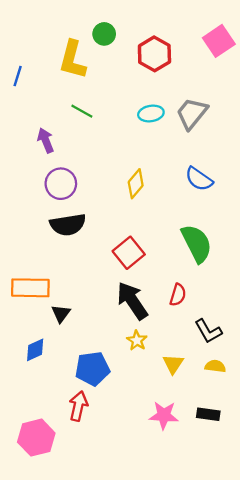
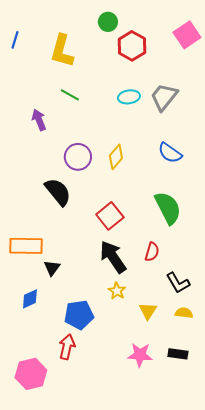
green circle: (104, 34) -> (108, 22), moved
blue line: (18, 76) -> (15, 40), moved
purple circle: (61, 184) -> (78, 157), moved
black semicircle: (68, 225) -> (58, 192), turned -120

